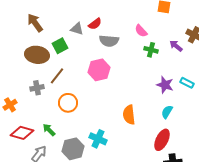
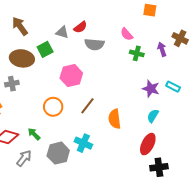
purple arrow: (176, 46) -> (162, 49), turned 32
pink hexagon: (99, 70) -> (71, 76), moved
brown line: (57, 76) -> (87, 106), moved
gray cross: (37, 88) -> (12, 84), moved

